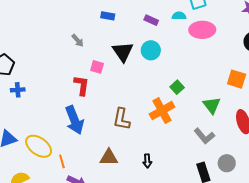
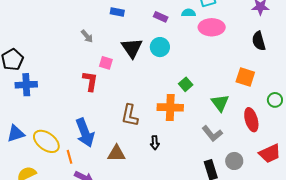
blue cross: (18, 90) -> (26, 85), size x1.5
orange cross: (162, 111) -> (170, 107), turned 30
blue arrow: (74, 120) -> (85, 133), moved
black arrow: (147, 161) -> (155, 143), moved

